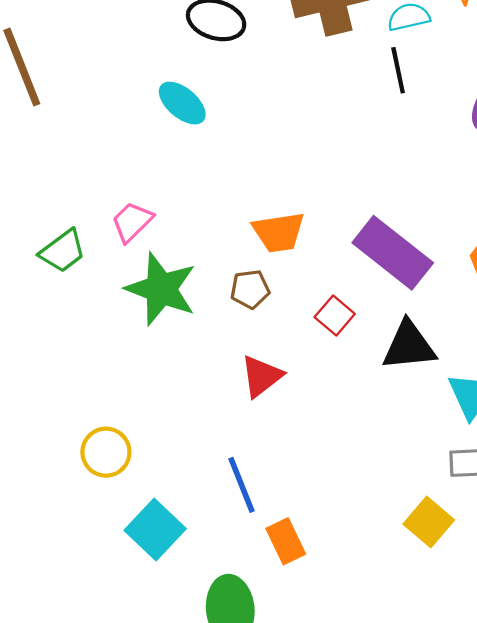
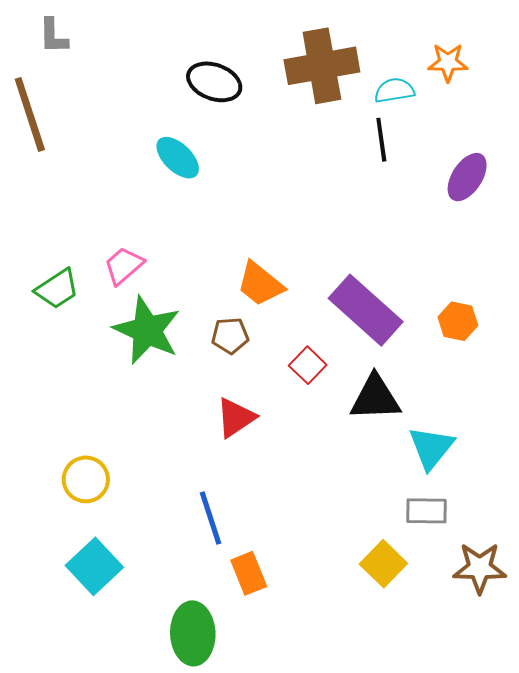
orange trapezoid: (279, 232) -> (260, 284), turned 44
cyan square: (155, 529) -> (94, 566), moved

